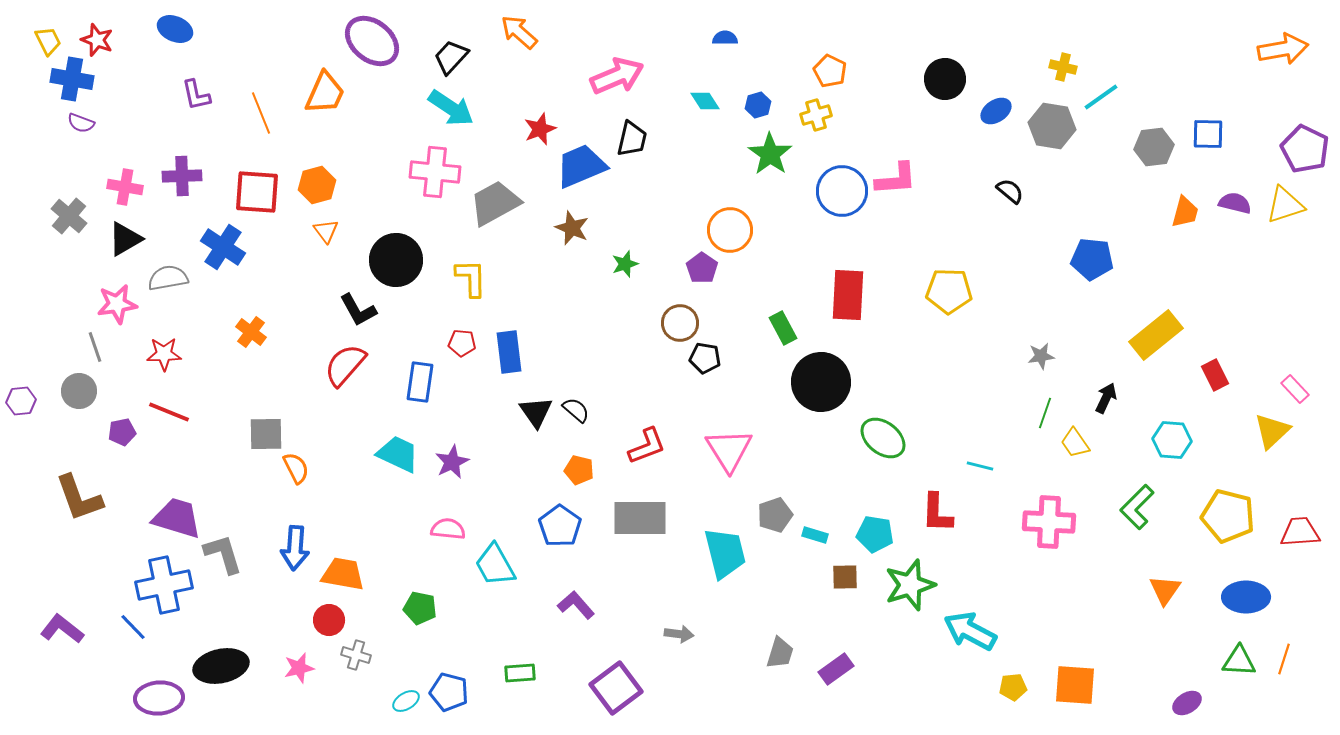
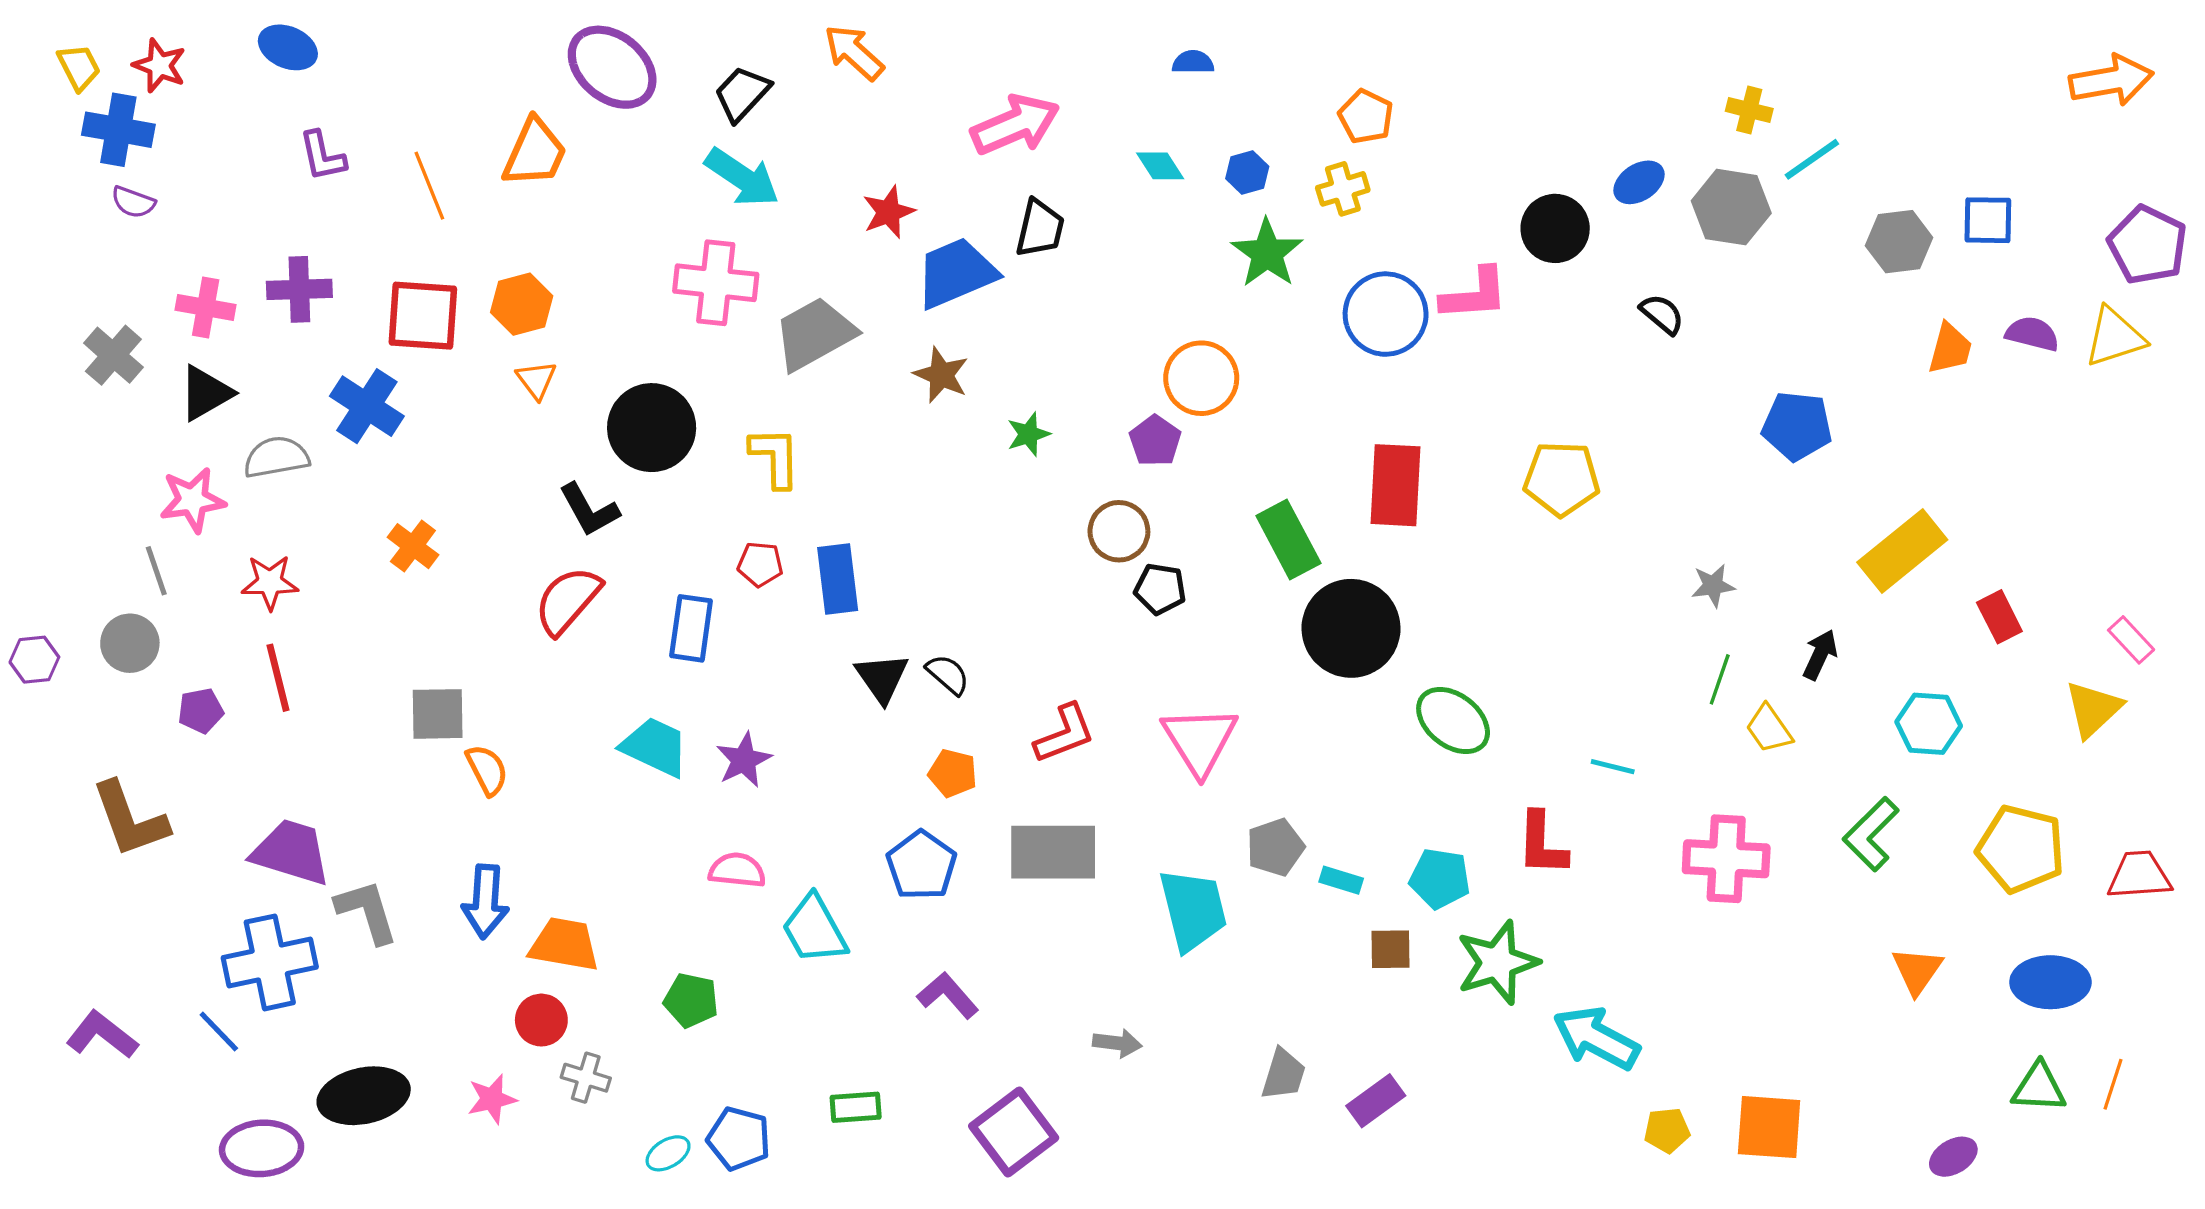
black circle: (945, 79) -> (1555, 228), moved
green rectangle: (783, 328) -> (1288, 539), size x1.4
red line: (169, 412) -> (278, 678), turned 54

